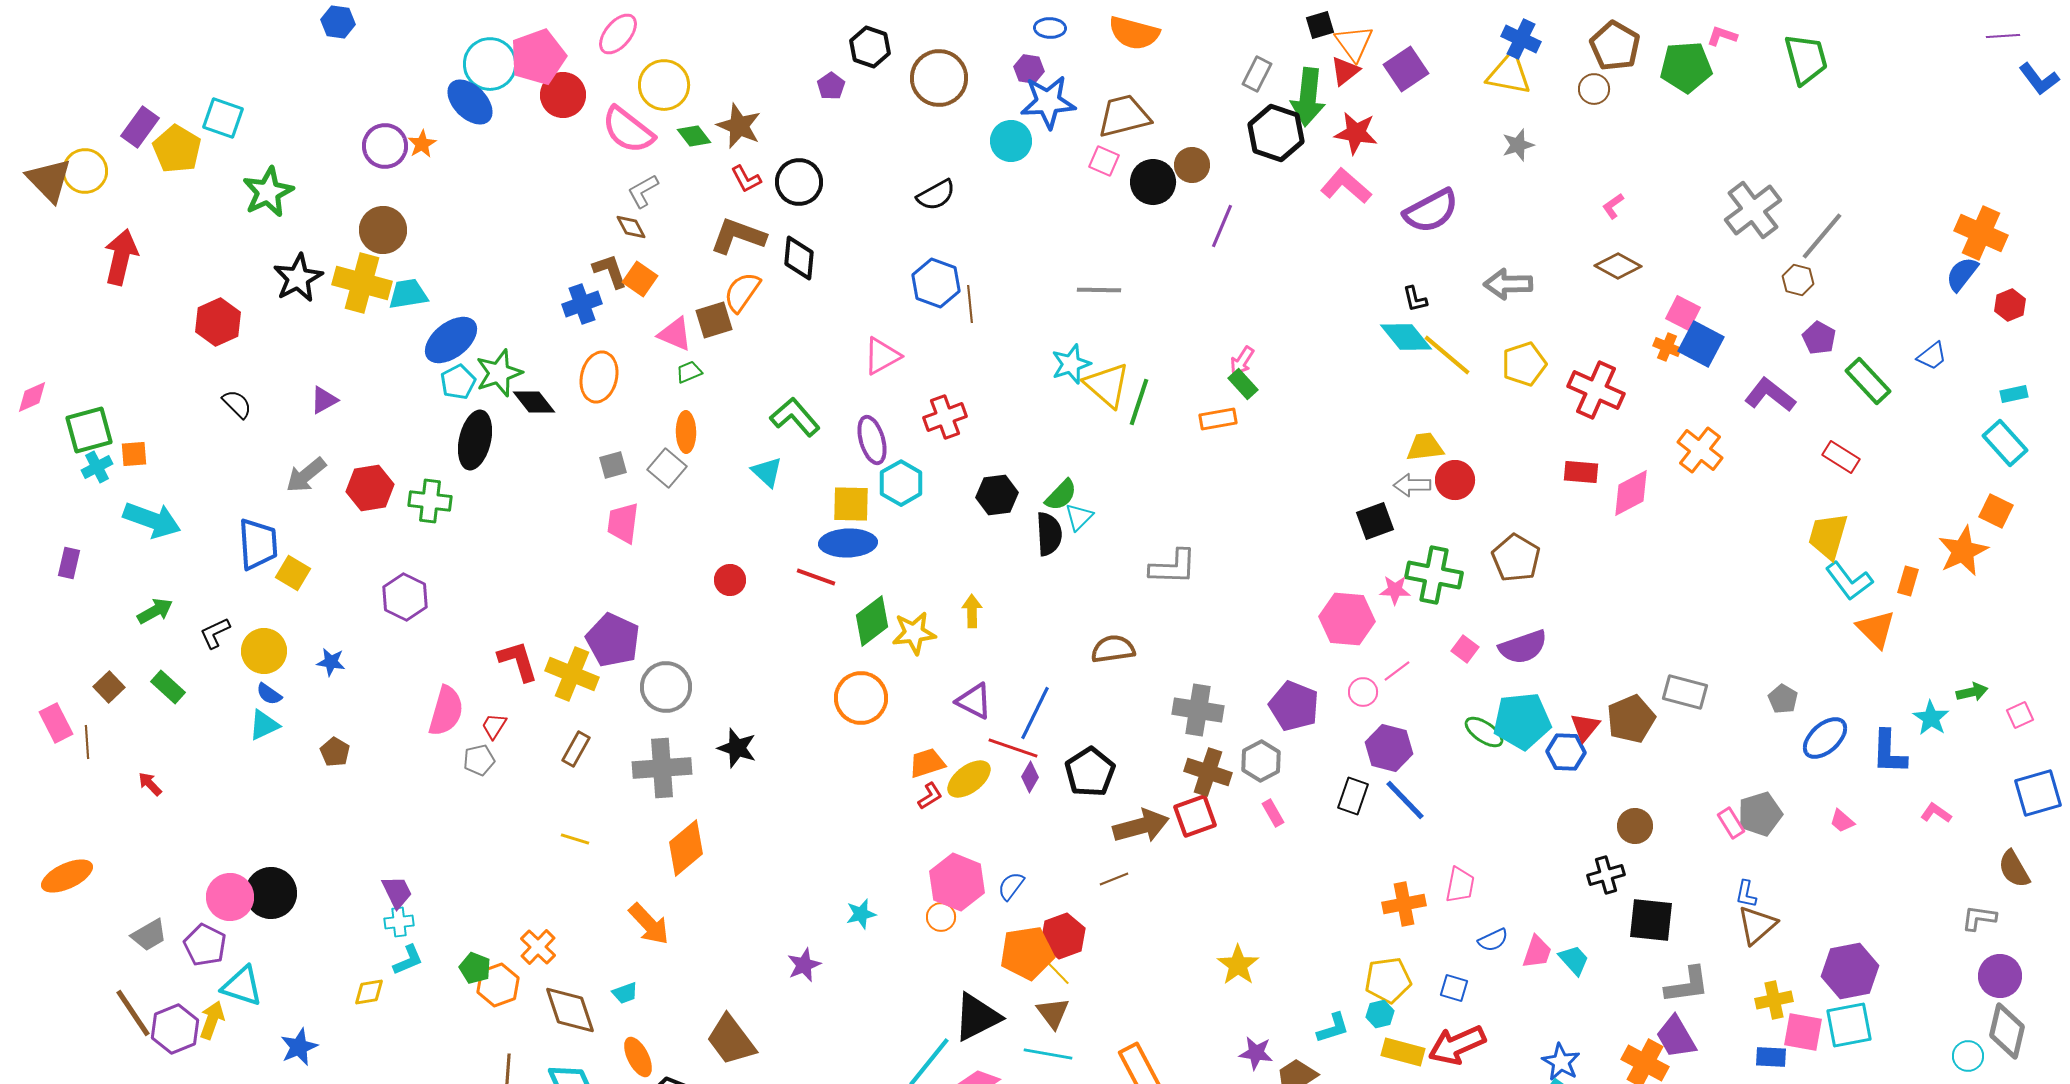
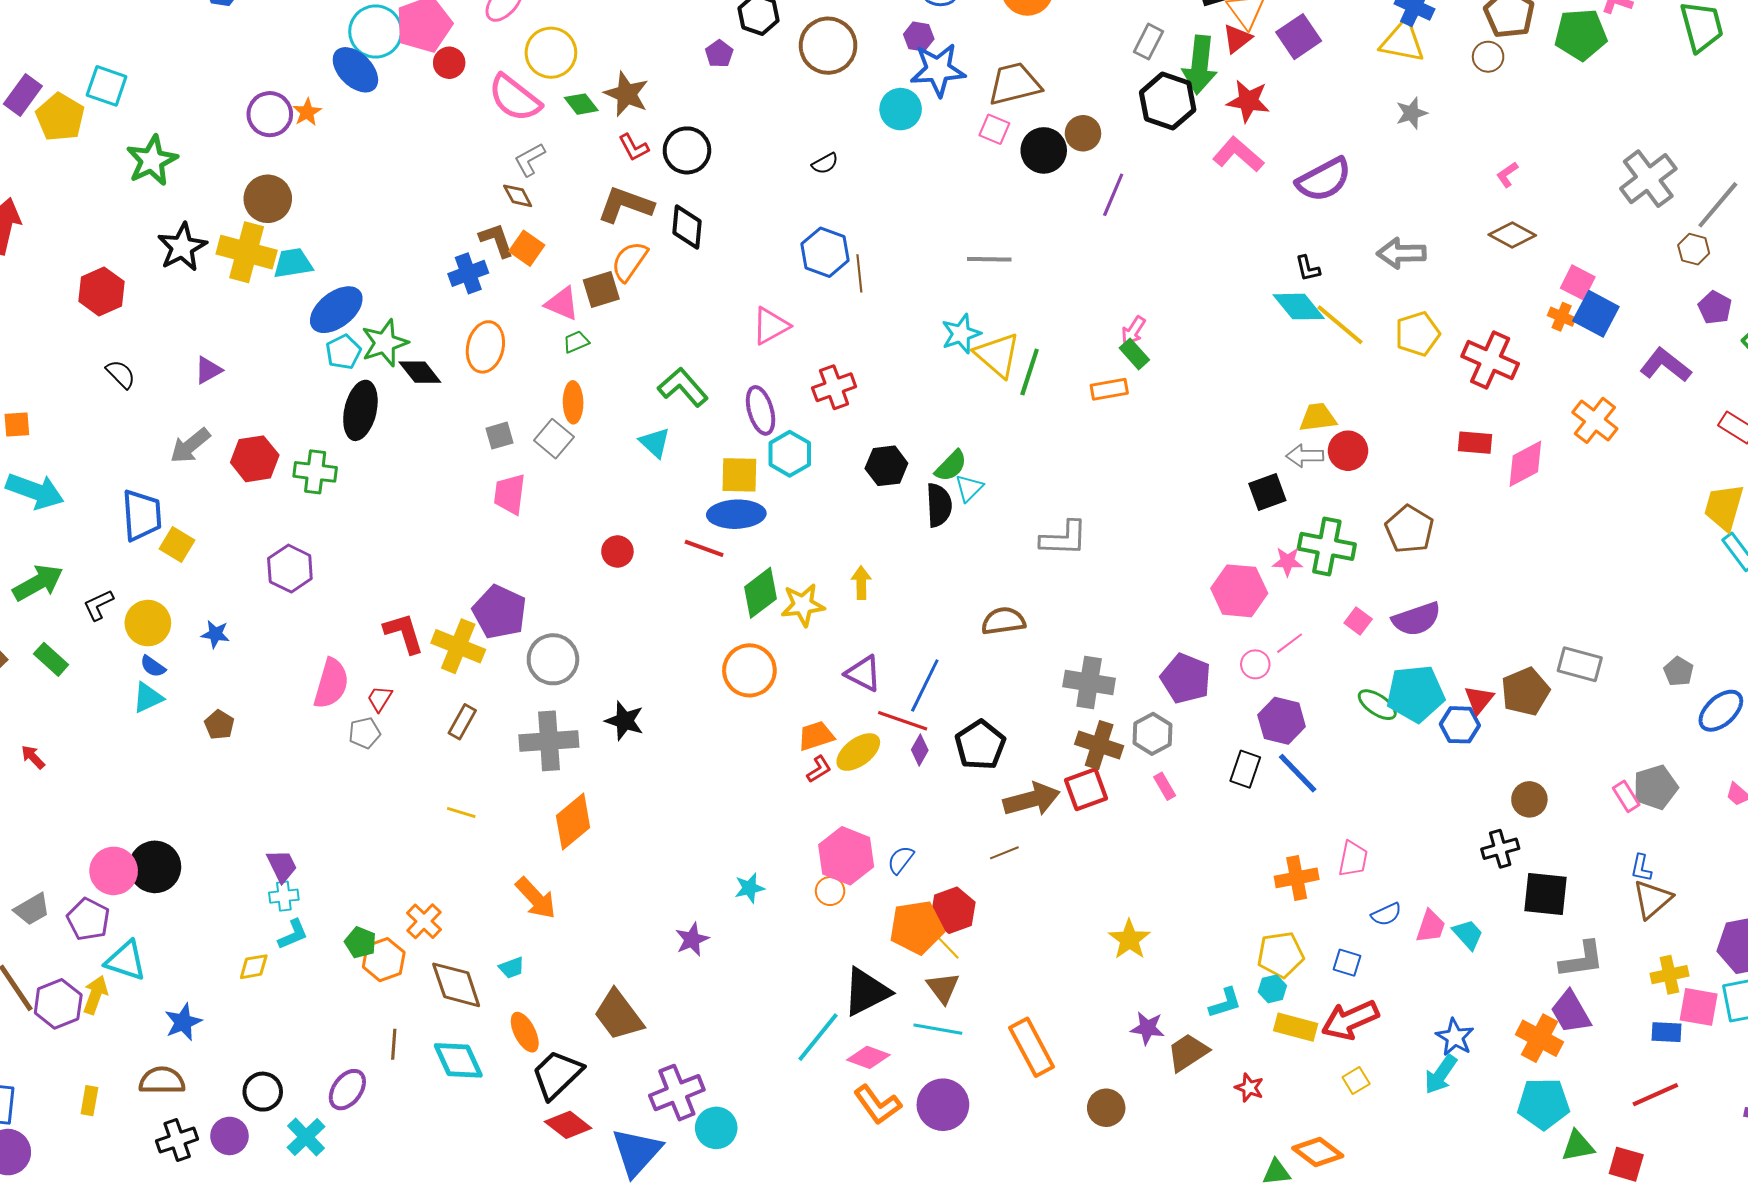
red circle: (563, 95) -> (449, 63), size x0.7
black semicircle: (936, 195) -> (825, 164), size x0.7
green arrow: (155, 611) -> (38, 583), size x1.4

